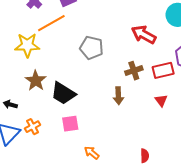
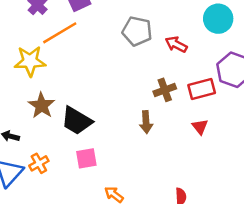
red arrow: (144, 35) -> (176, 44), size x0.7
gray pentagon: (91, 48) -> (137, 31), moved

